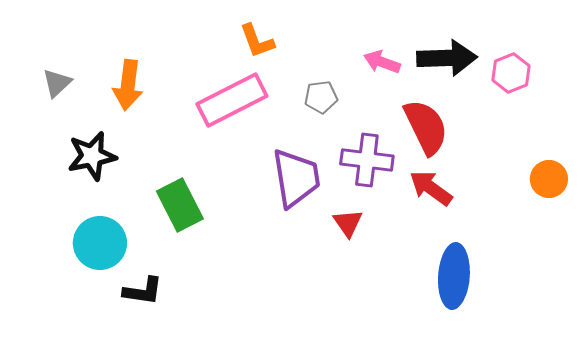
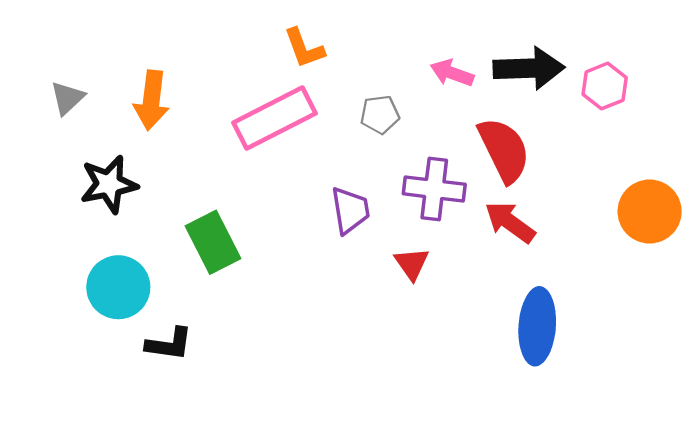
purple trapezoid: (296, 178) -> (350, 210), size x0.7
orange circle: (549, 179) -> (650, 212), size x1.4

